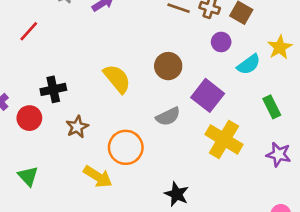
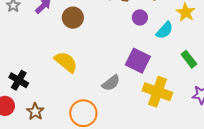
brown circle: (168, 66) -> (73, 18), moved
black cross: (53, 89) -> (19, 80), turned -36
brown star: (77, 127) -> (35, 111), moved

